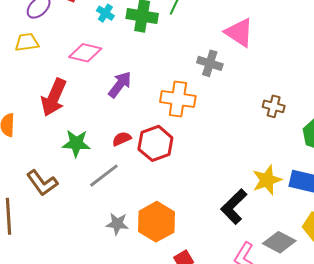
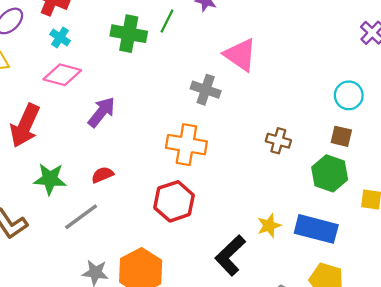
cyan cross: (105, 13) -> (60, 37), moved
orange cross: (178, 99) -> (186, 145), moved
red hexagon: (155, 143) -> (174, 201), moved
yellow star: (267, 180) -> (269, 226), size x0.7

